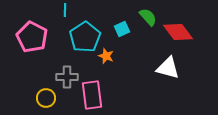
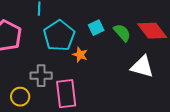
green semicircle: (148, 17) -> (122, 33), moved

